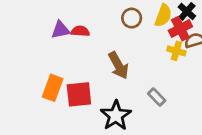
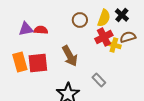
red cross: (180, 29) -> (104, 37), moved
orange rectangle: (53, 88) -> (20, 62), moved, turned -36
red square: (79, 94) -> (38, 63), moved

